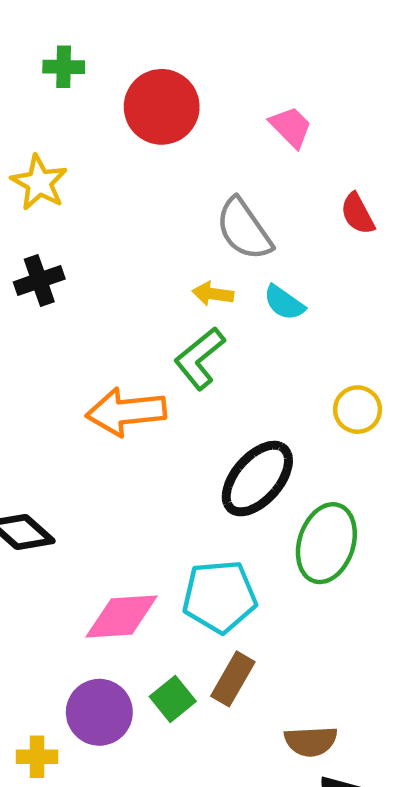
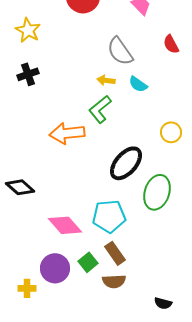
pink diamond: (122, 617) -> (65, 225), turned 52
brown rectangle: (233, 679) -> (115, 253), turned -65
brown semicircle: (311, 741) -> (114, 281), moved

